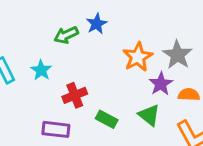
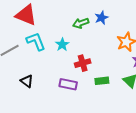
green rectangle: (107, 119) -> (102, 81), turned -40

